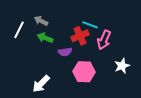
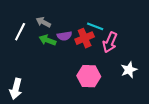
purple semicircle: (65, 52) -> (64, 36), moved
white arrow: (41, 84) -> (16, 89), moved, turned -30

